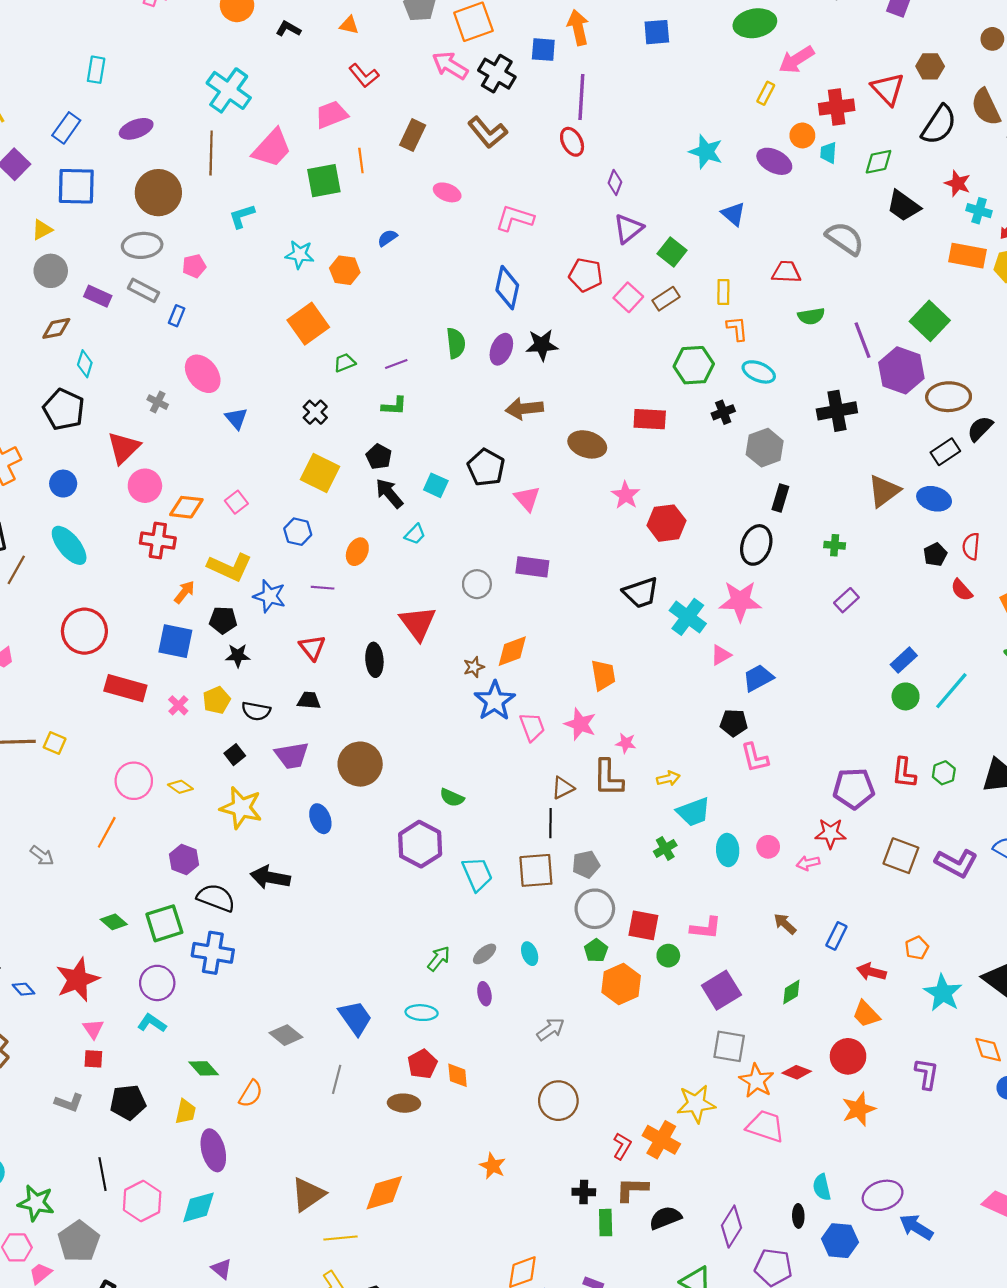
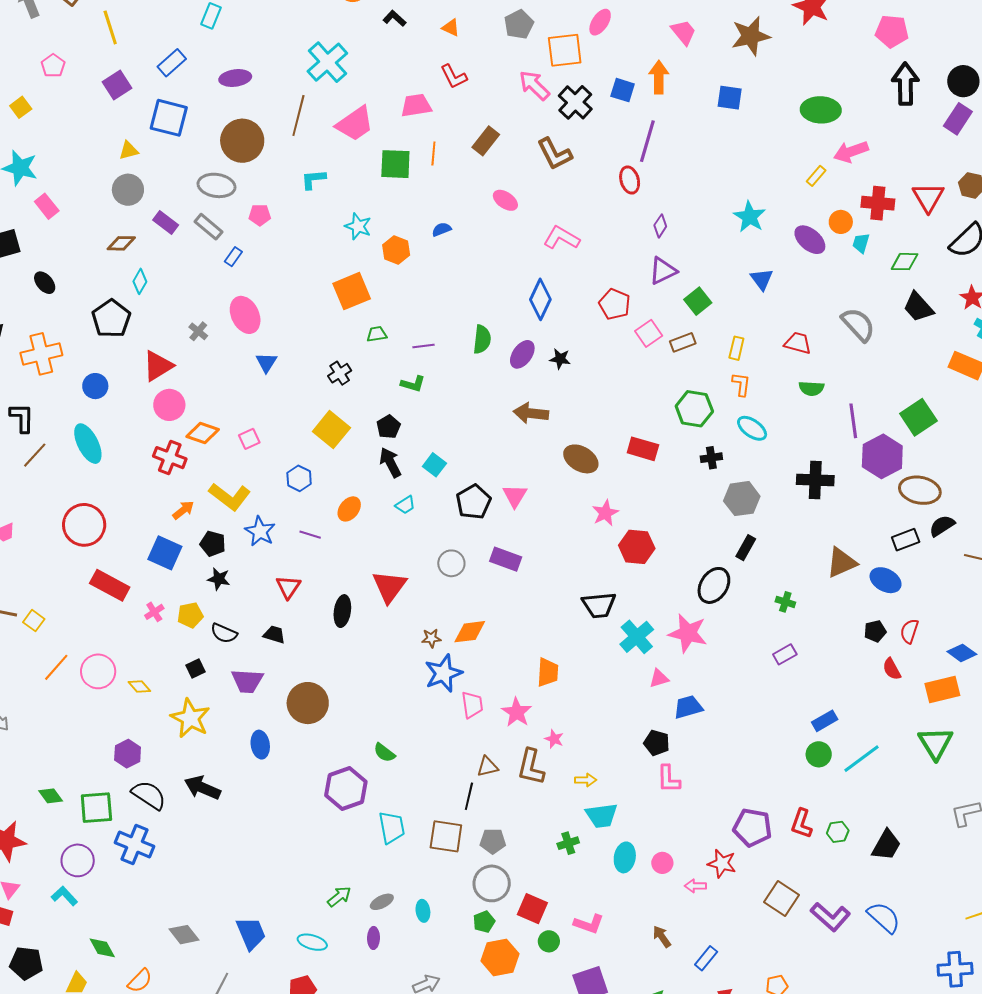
black star: (542, 345) -> (560, 359), size x0.7
black pentagon: (486, 467) -> (474, 502), moved
orange line: (107, 832) -> (56, 667), moved

